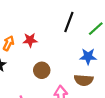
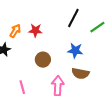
blue star: (88, 57) -> (75, 51), moved

